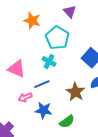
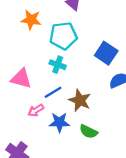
cyan pentagon: (57, 38) -> (63, 36), turned -30
brown star: (75, 92) -> (80, 100), moved
green semicircle: (67, 122) -> (89, 132), turned 70

